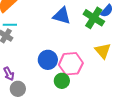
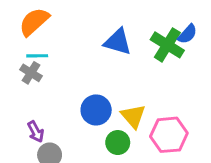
yellow triangle: (103, 51) -> (133, 116), moved
pink hexagon: (71, 64) -> (169, 135), moved

